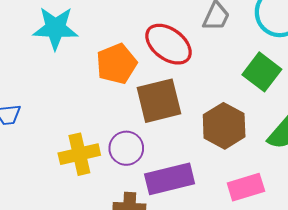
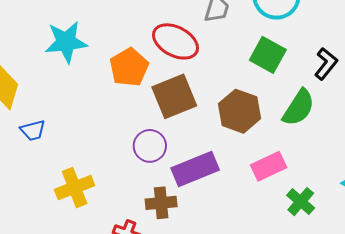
yellow cross: (79, 154) -> (75, 188), moved

